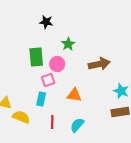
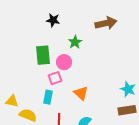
brown arrow: (99, 64) -> (106, 23), moved
orange triangle: (74, 95) -> (81, 93), turned 35

